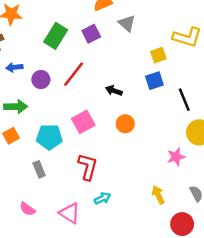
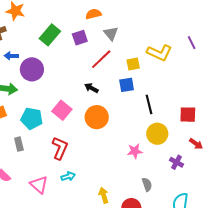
red line: (74, 74) -> (101, 59), moved
purple circle: (41, 80) -> (32, 69), size x1.5
pink square: (83, 122) -> (62, 110), turned -30
orange circle: (125, 124) -> (97, 117), size x1.5
yellow arrow: (158, 195) -> (104, 195), moved

